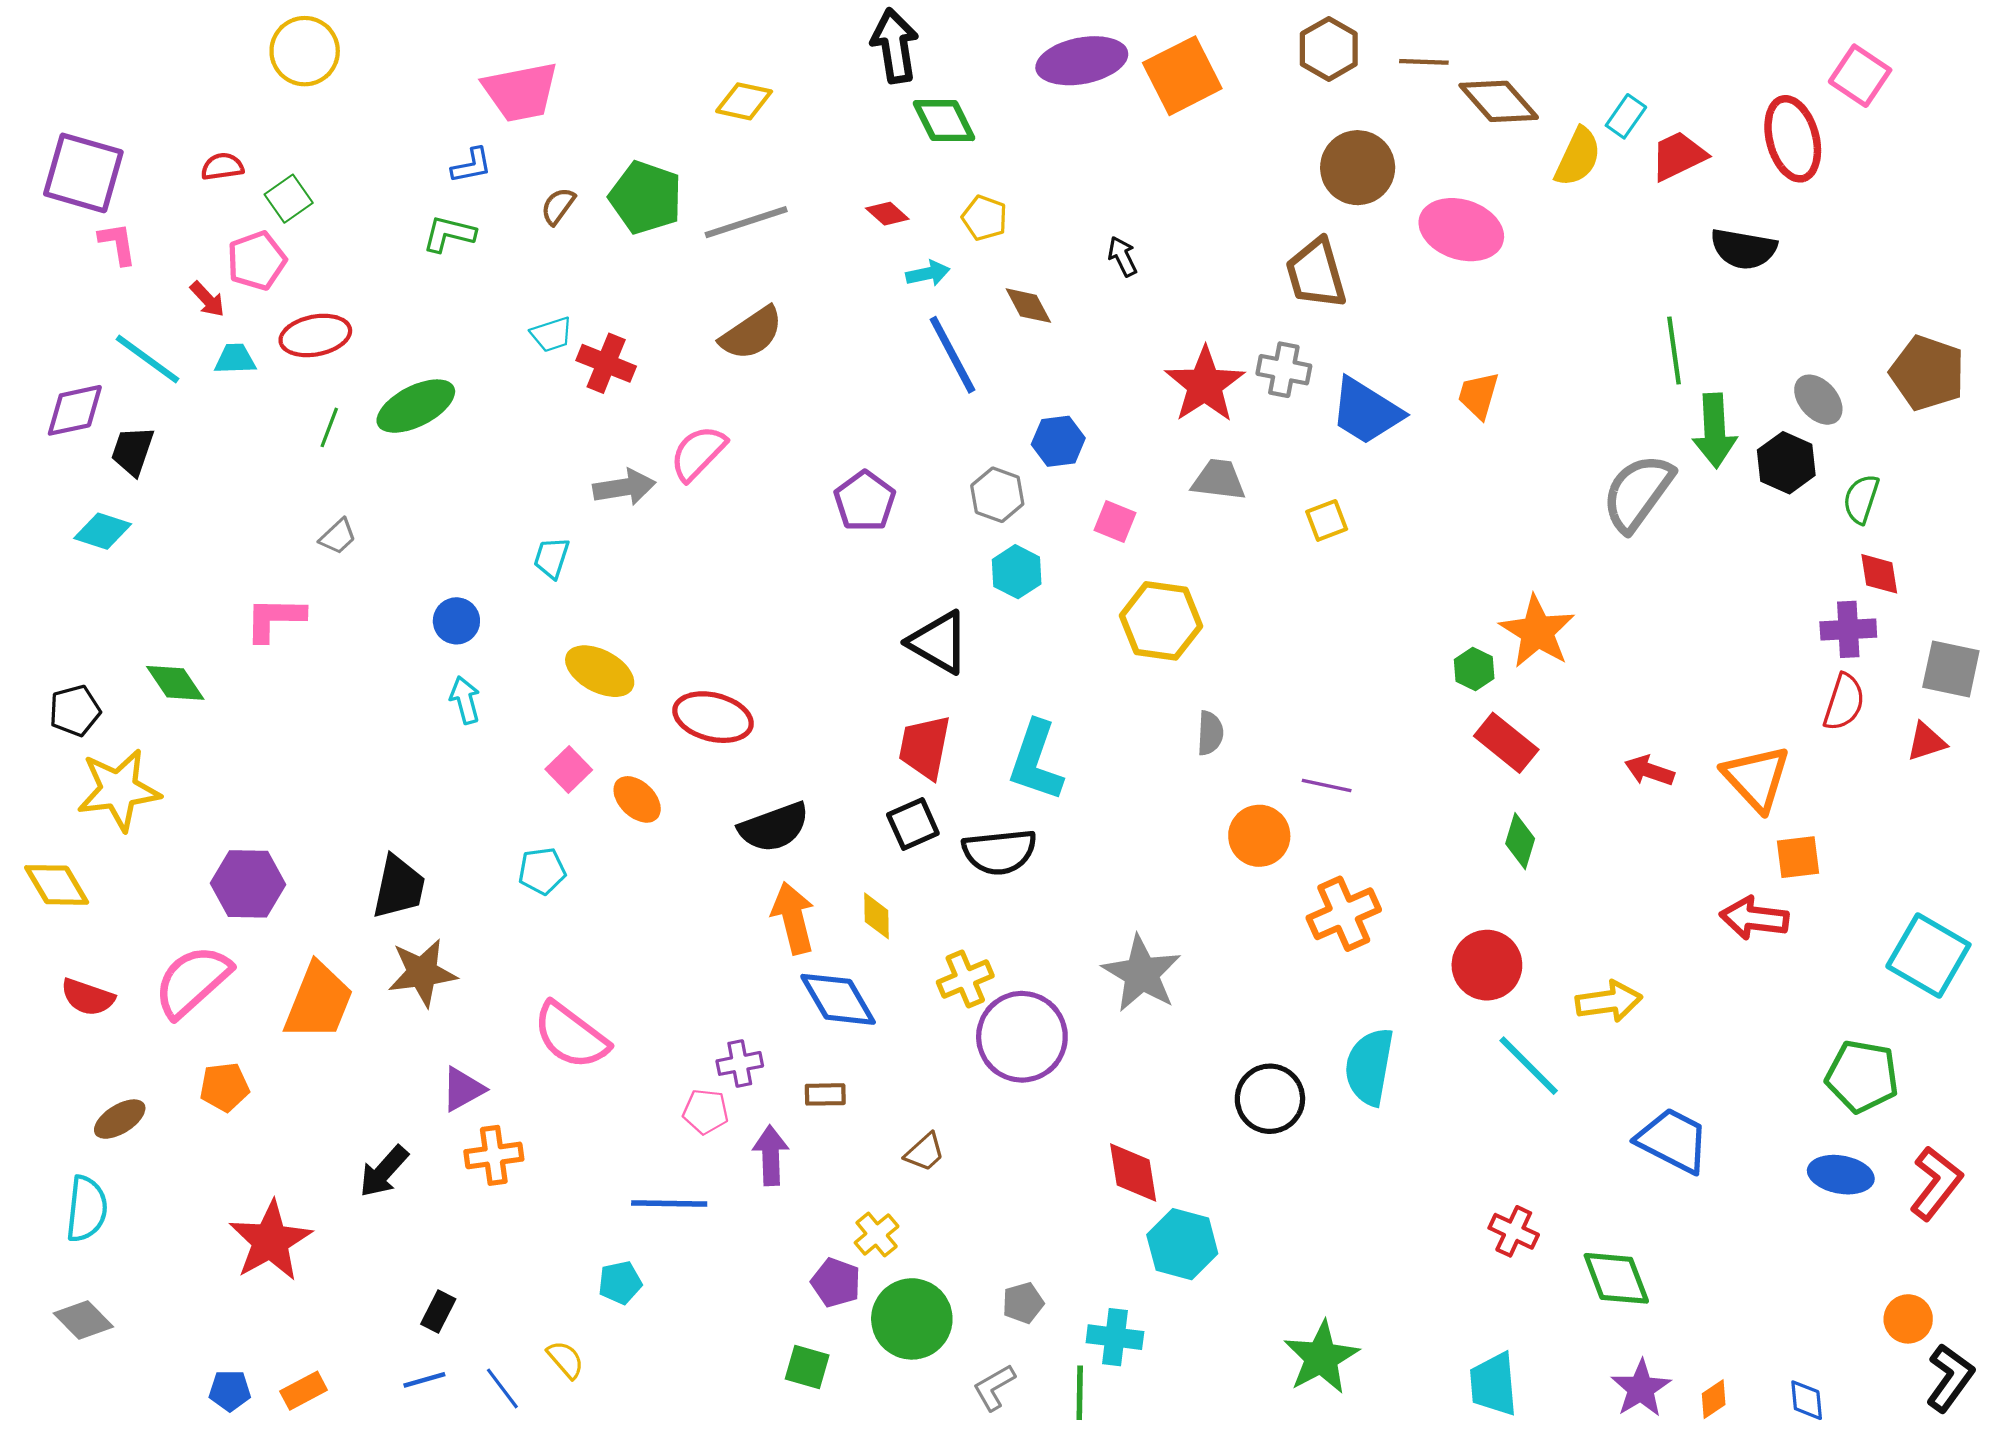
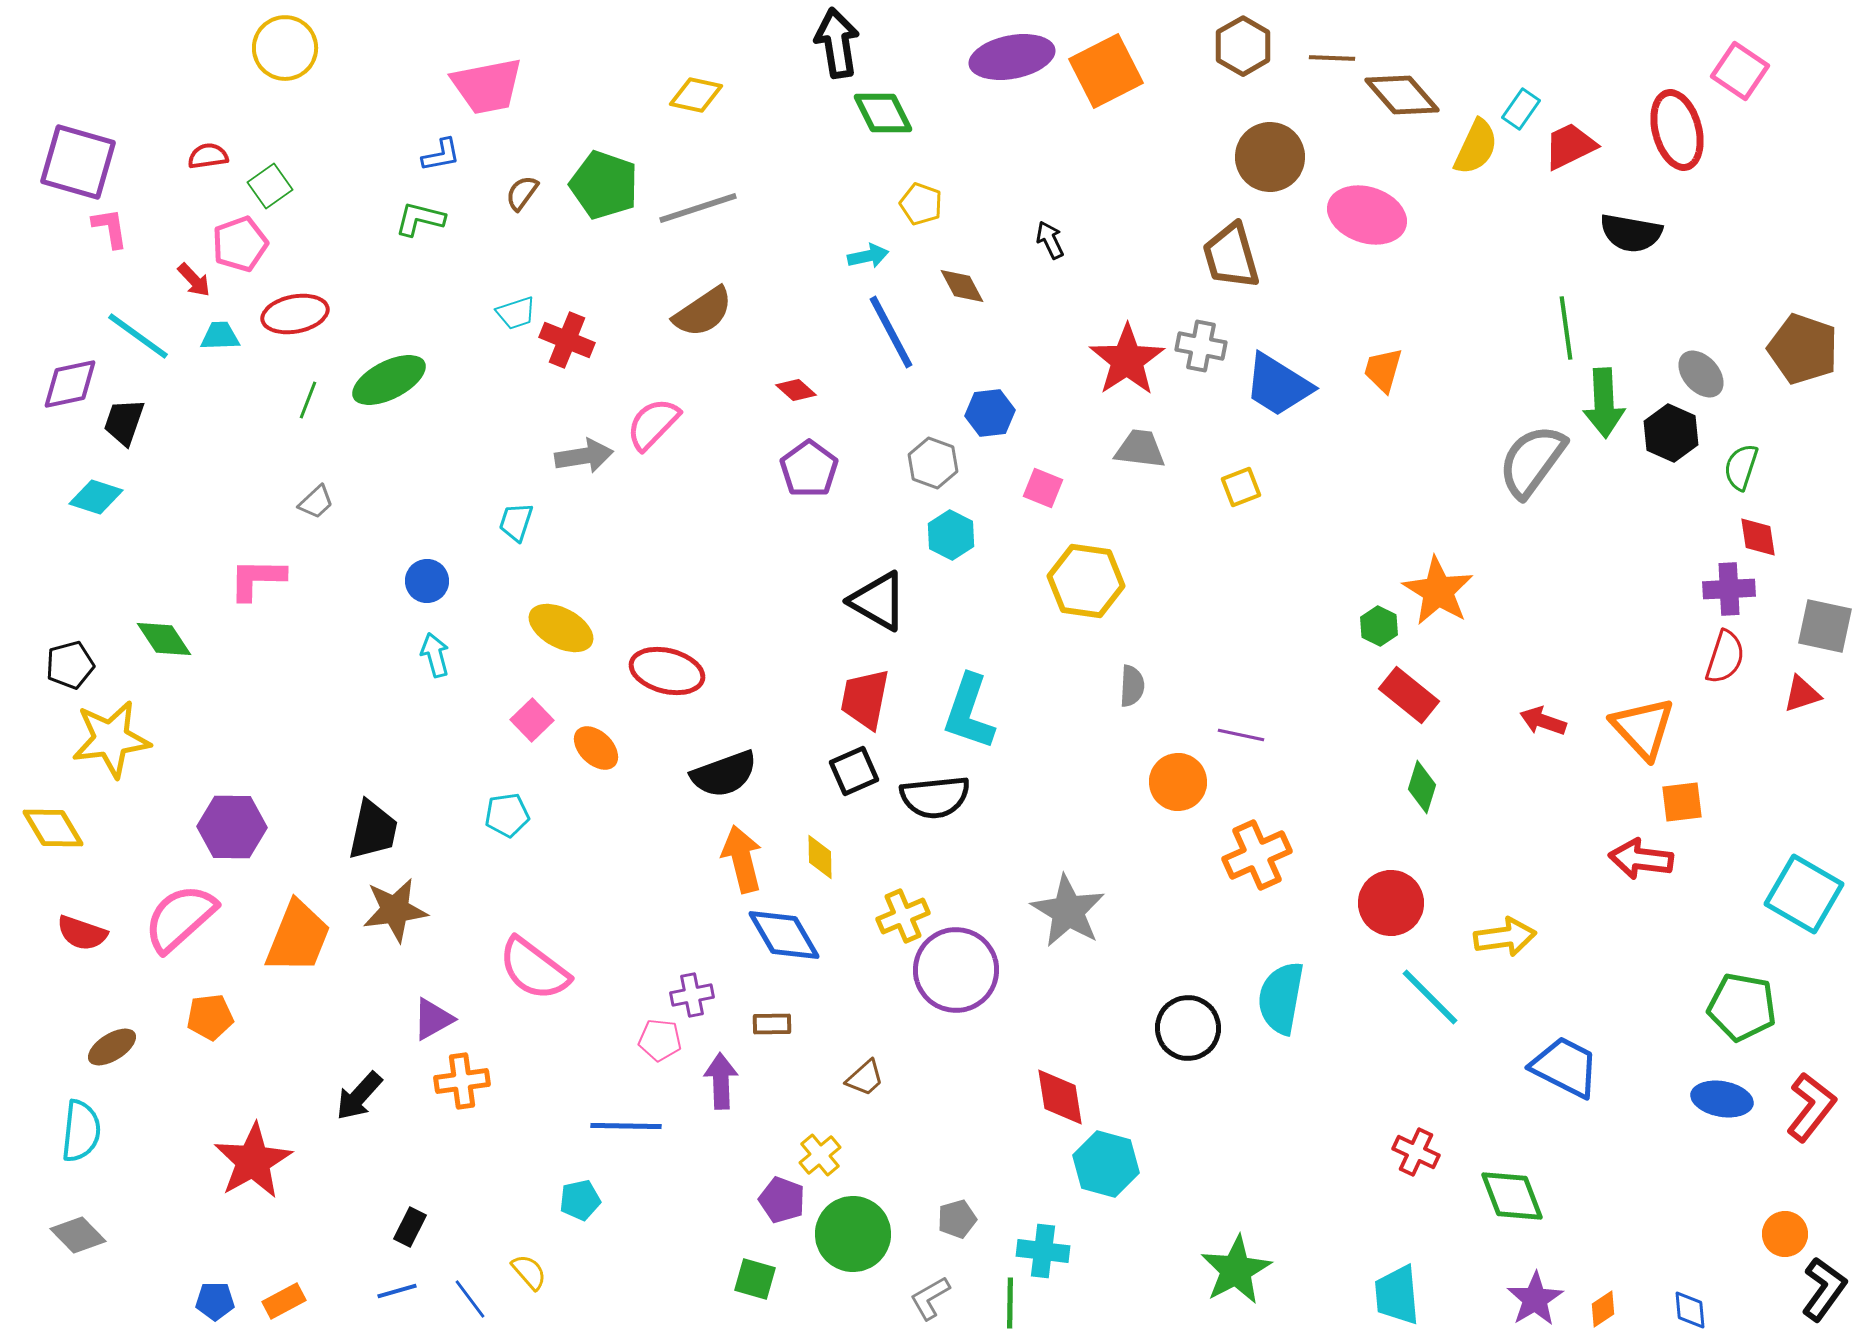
red diamond: (887, 214) -> (796, 390), moved

